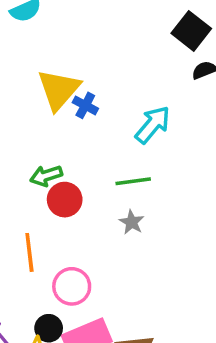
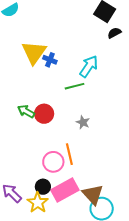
green arrow: (46, 176) -> (26, 111), moved, turned 54
green line: (133, 181) -> (74, 86), moved
orange line: (29, 252) -> (69, 154), moved

